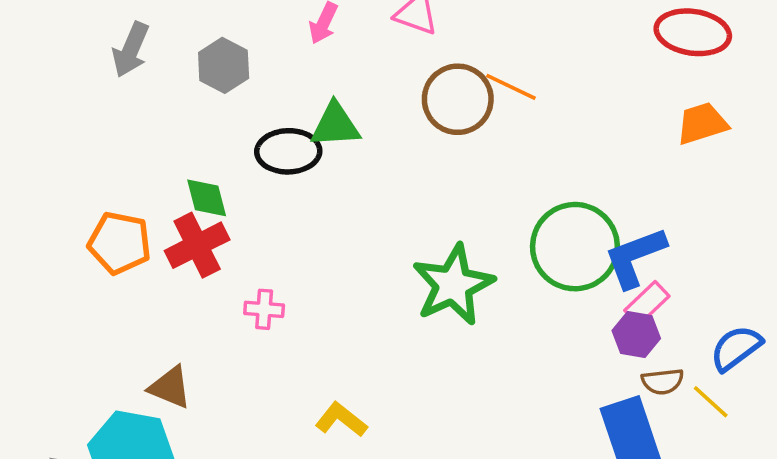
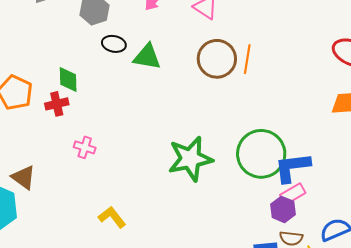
orange line: (511, 87) -> (247, 59), turned 60
black ellipse: (288, 151) -> (114, 44), moved, size x0.7
red cross: (197, 245) -> (57, 104), size x0.7

